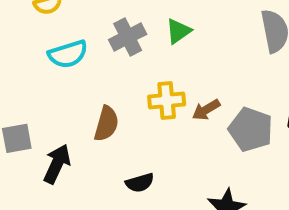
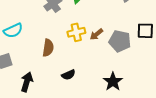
cyan semicircle: (68, 54) -> (13, 31), moved
black arrow: (57, 164) -> (27, 82), moved

